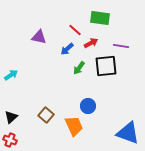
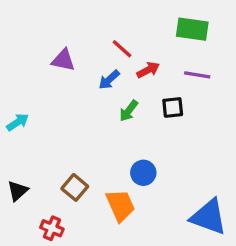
green rectangle: (100, 18) -> (192, 29), moved
black square: (106, 66) -> (173, 107), size x0.6
red cross: (10, 140) -> (52, 228), moved

